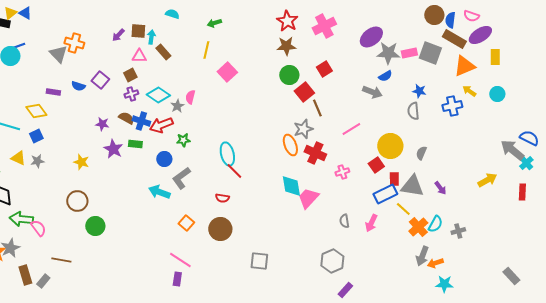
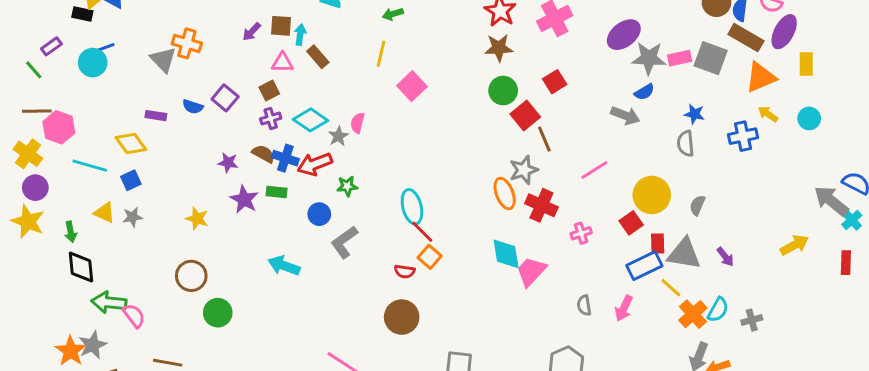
purple ellipse: (480, 35) -> (784, 32), turned -30
cyan arrow: (159, 192) -> (284, 266), moved
orange square: (186, 223) -> (430, 257), moved

